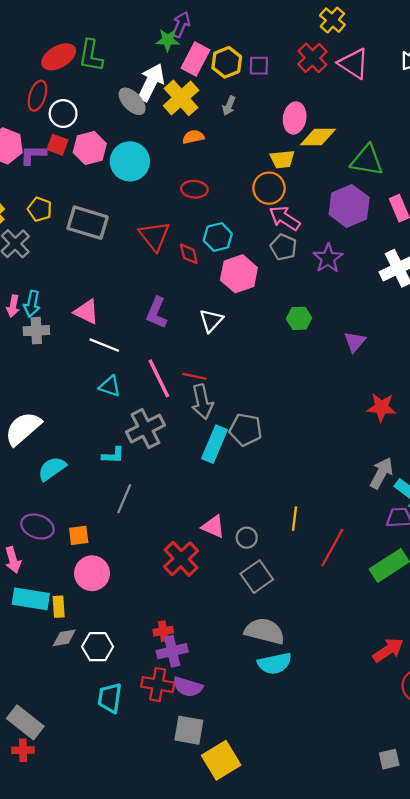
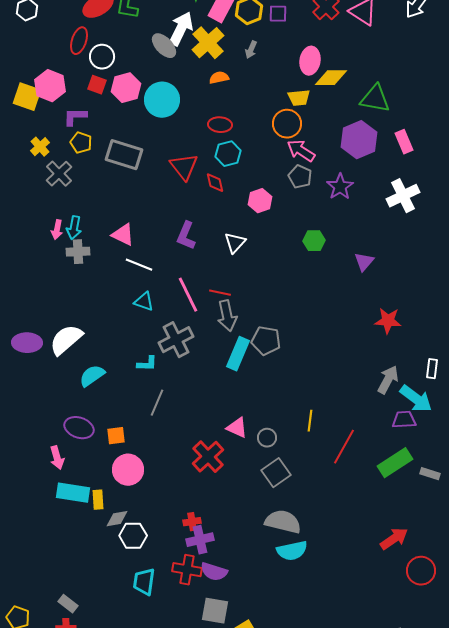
purple L-shape: (33, 155) -> (75, 117), moved
cyan hexagon: (218, 237) -> (228, 154), moved
pink hexagon: (239, 274) -> (260, 201), size x0.7
gray diamond: (64, 638) -> (117, 519), moved
gray rectangle: (25, 722) -> (68, 604), size x0.6

